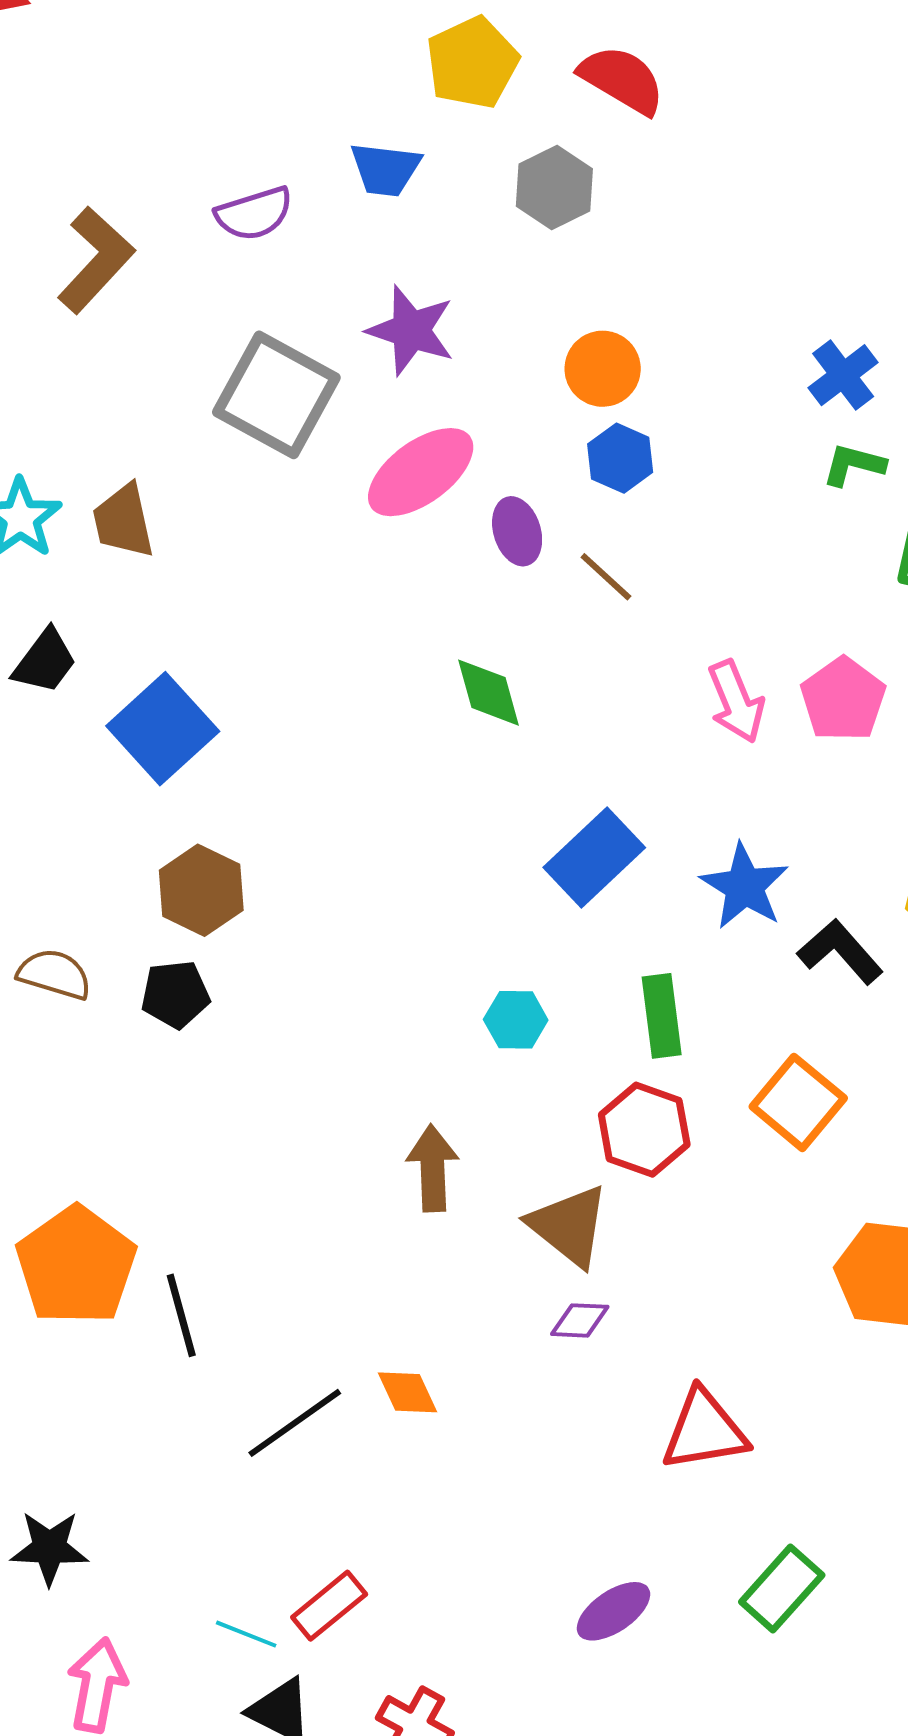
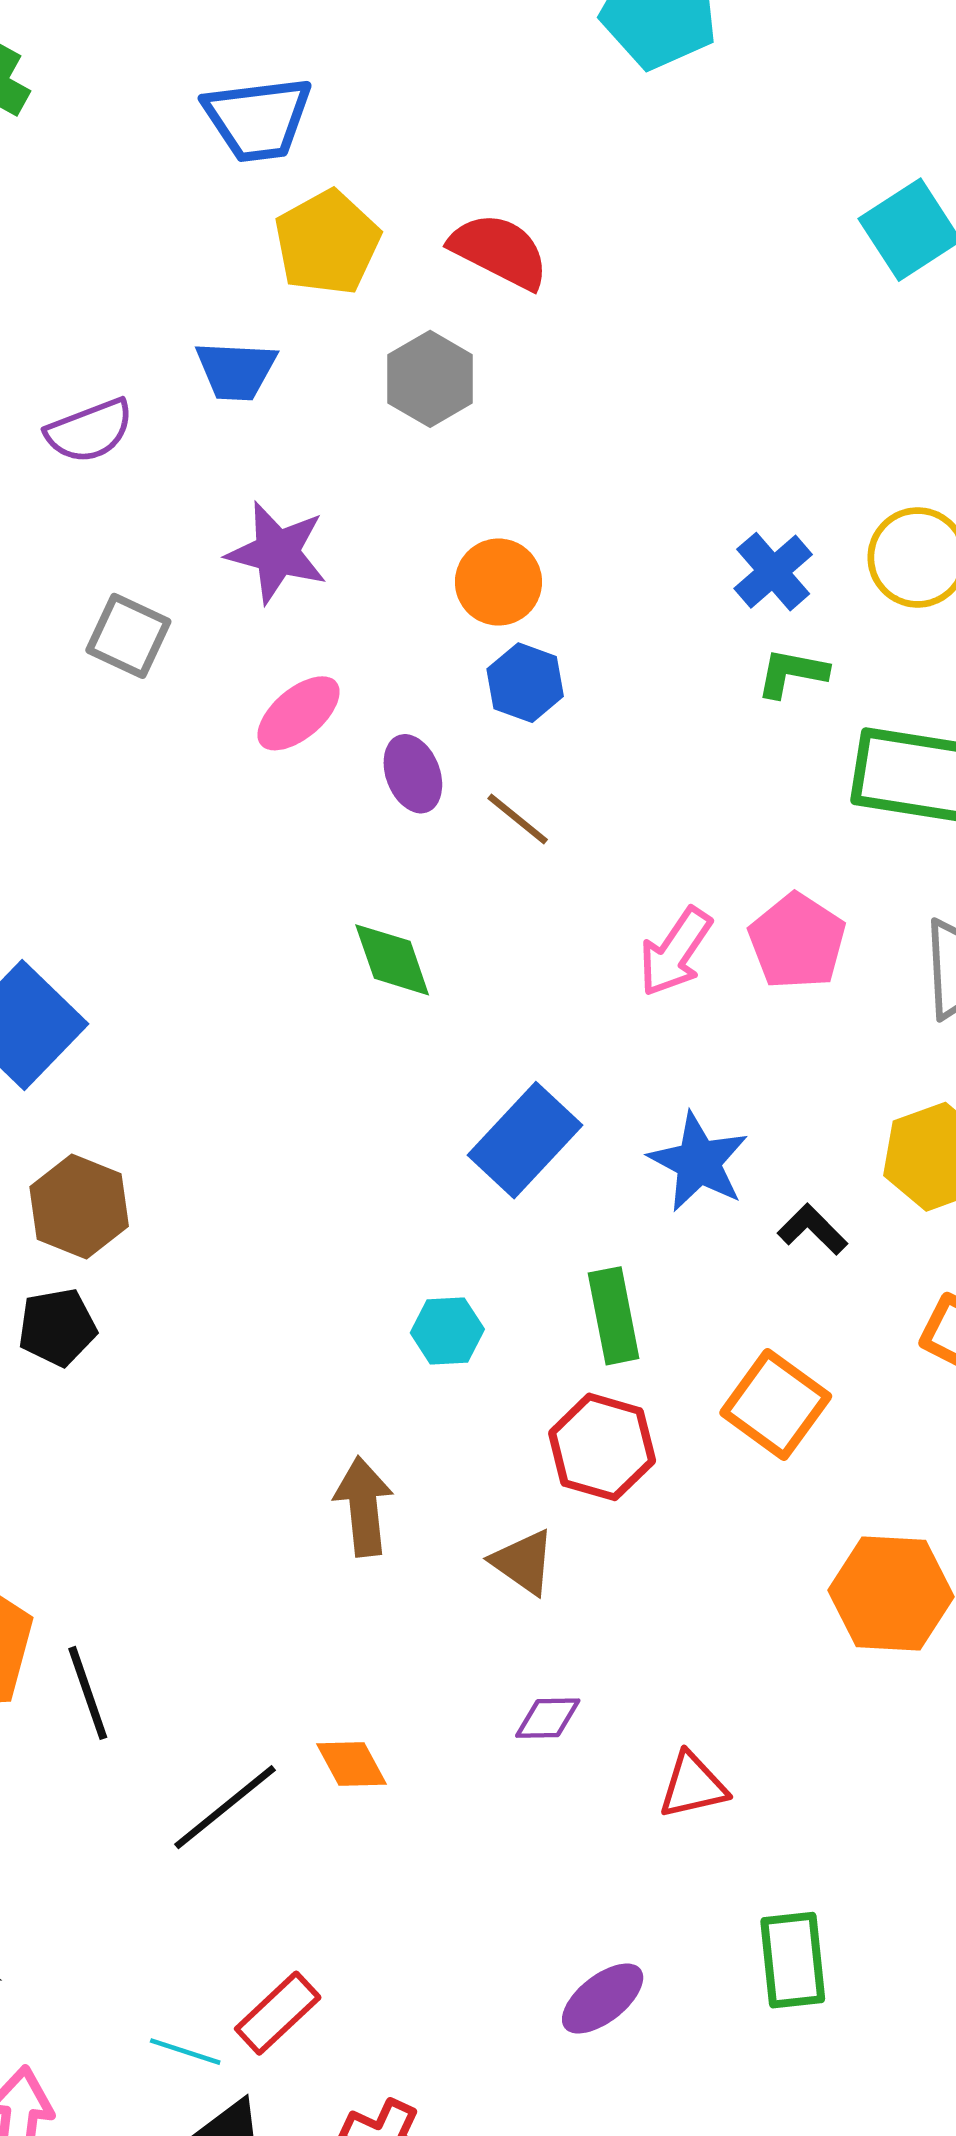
gray square: (276, 395) -> (128, 636), size x0.6
pink ellipse: (421, 472) -> (299, 713), size x0.7
pink arrow: (736, 702) -> (675, 952), turned 60
black L-shape: (840, 952) -> (812, 1229), size x0.7
brown triangle: (569, 1226) -> (523, 1562), size x0.7
purple diamond: (580, 1320) -> (548, 1718), moved
red triangle: (704, 1430) -> (693, 1786), size x0.7
green rectangle: (782, 1589) -> (793, 1960), turned -44

